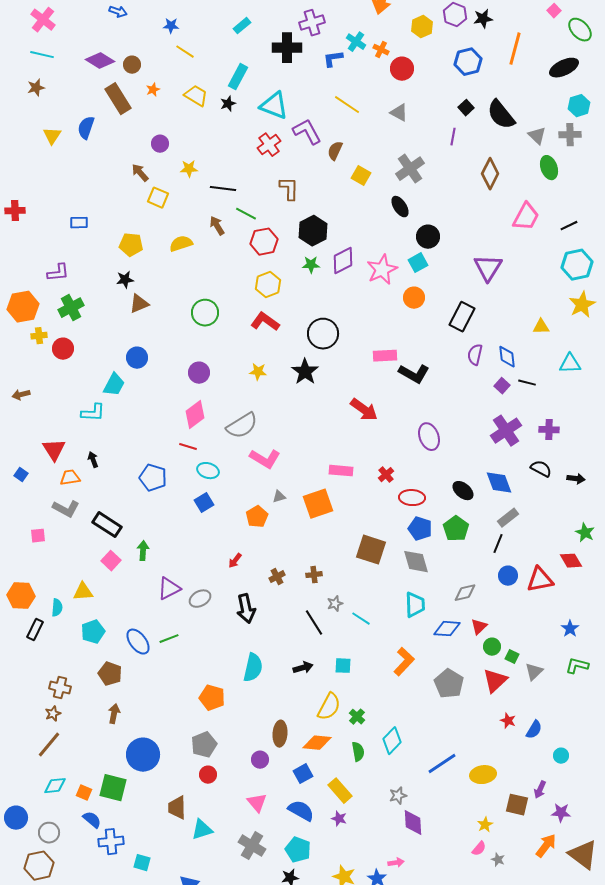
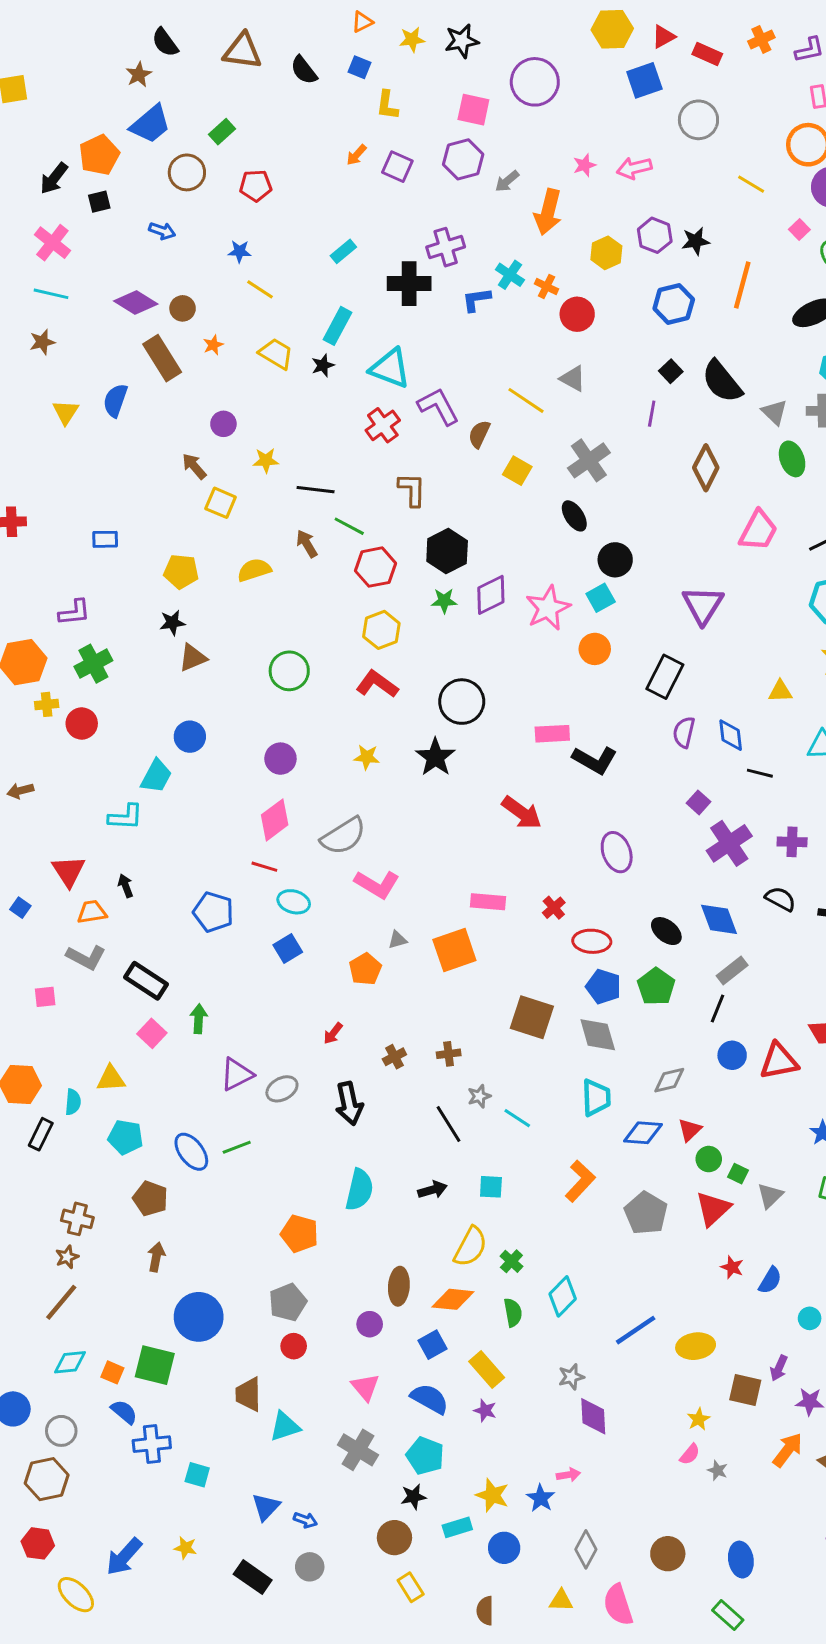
yellow line: (347, 105) -> (526, 400), moved
purple square: (502, 386) -> (698, 802), moved
cyan pentagon: (93, 632) -> (126, 1137), turned 30

